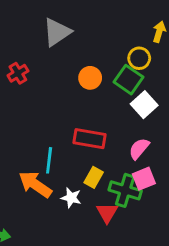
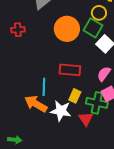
red cross: (18, 73) -> (18, 30), turned 32
orange circle: (90, 78) -> (67, 29), size x1.6
white star: (71, 198) -> (61, 111), size x1.5

